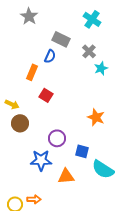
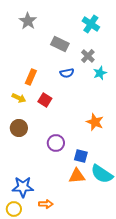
blue semicircle: (50, 56) -> (67, 73), moved, turned 56
yellow arrow: (12, 104) -> (19, 98), moved
blue star: (41, 160) -> (23, 187), moved
orange triangle: (66, 176) -> (77, 176), moved
orange arrow: (34, 199) -> (46, 204), moved

